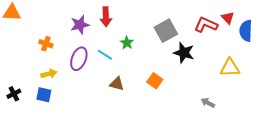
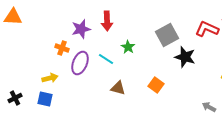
orange cross: (46, 44) -> (62, 48), moved

